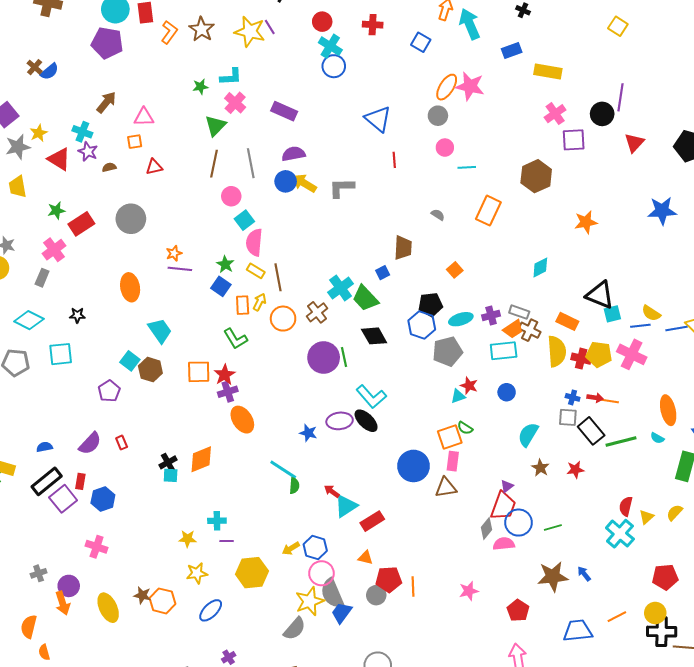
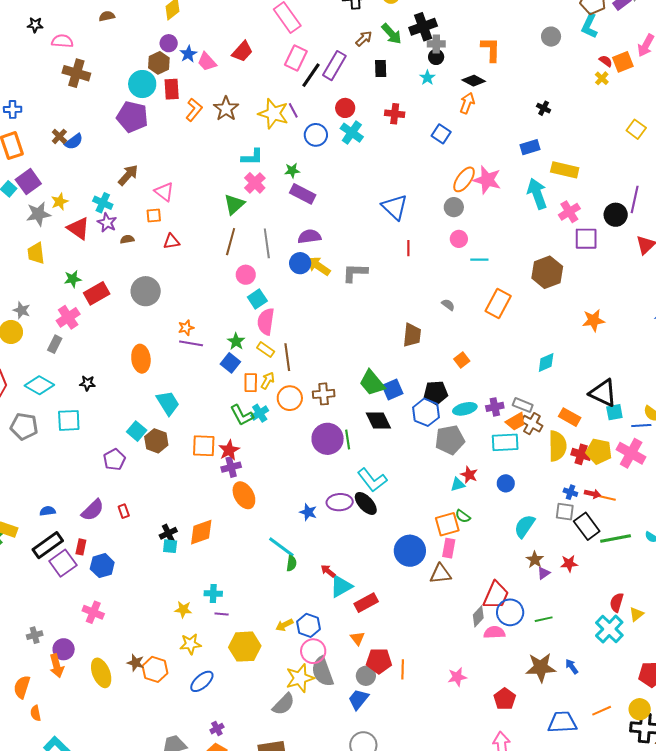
cyan arrow: (470, 24) -> (537, 194), moved
blue circle: (334, 66) -> (316, 135), moved
green star: (200, 87) -> (292, 171), moved
pink triangle: (144, 117) -> (164, 192), turned 35
blue square: (383, 273) -> (392, 389), moved, size x1.5
cyan cross: (341, 288) -> (260, 413), moved, size x0.7
brown cross: (317, 312) -> (324, 394), turned 30
purple triangle: (507, 486) -> (544, 573), moved
orange triangle: (366, 558) -> (357, 638), turned 35
blue trapezoid: (342, 613) -> (358, 699), moved

